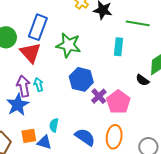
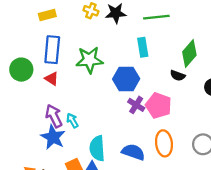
red triangle: (31, 53) -> (52, 79), size x0.6
blue hexagon: (81, 79) -> (126, 79), moved
cyan arrow: (39, 85) -> (72, 121), moved
cyan semicircle: (54, 125) -> (97, 148), size x1.6

